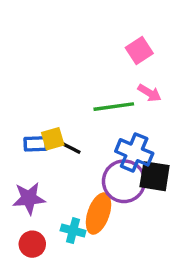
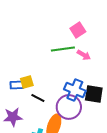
green line: (114, 107) -> (63, 49), moved
black line: (70, 147) -> (38, 98), moved
black square: (155, 176) -> (94, 94), moved

